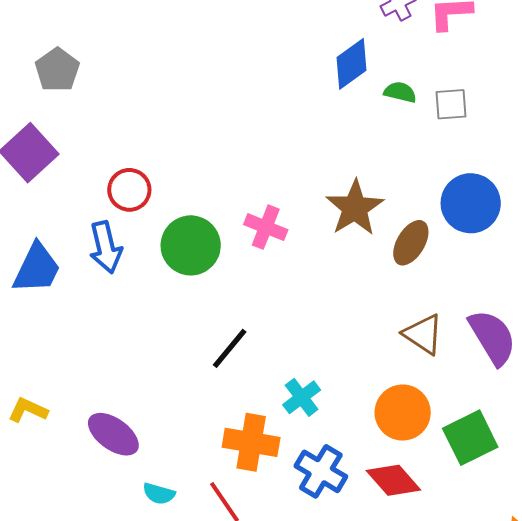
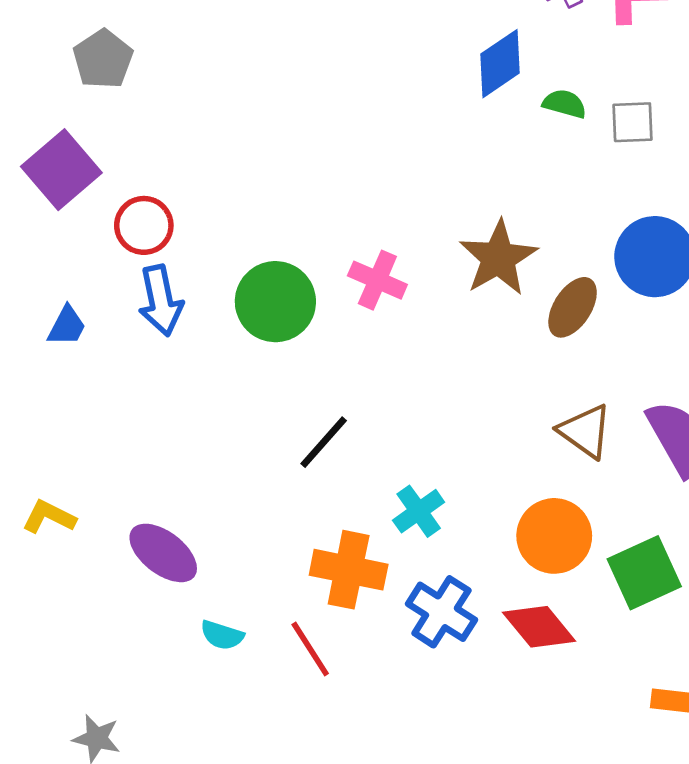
red circle: (129, 190) -> (144, 225), moved
blue trapezoid: (37, 268) -> (67, 326), size x0.6

